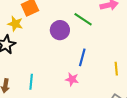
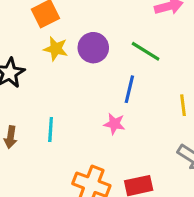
green line: (83, 19) -> (146, 51), moved
yellow star: (15, 24) -> (56, 49), moved

